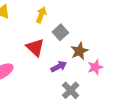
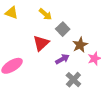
yellow arrow: (41, 15) -> (45, 14), turned 112
red triangle: (35, 47) -> (41, 43), turned 36

